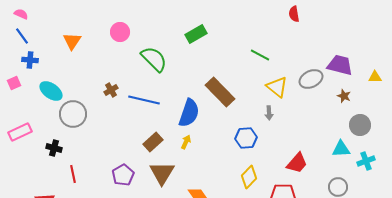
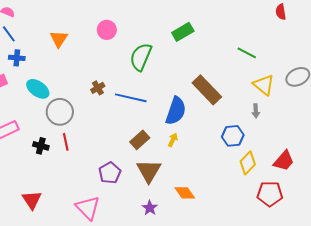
green semicircle: (154, 59) -> (141, 57), turned -112
red line: (73, 174) -> (66, 142), moved
yellow diamond: (249, 177) -> (248, 163), moved

